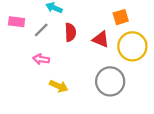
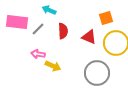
pink rectangle: (17, 22) -> (17, 22), size x1.5
yellow arrow: (59, 86) -> (53, 66), moved

